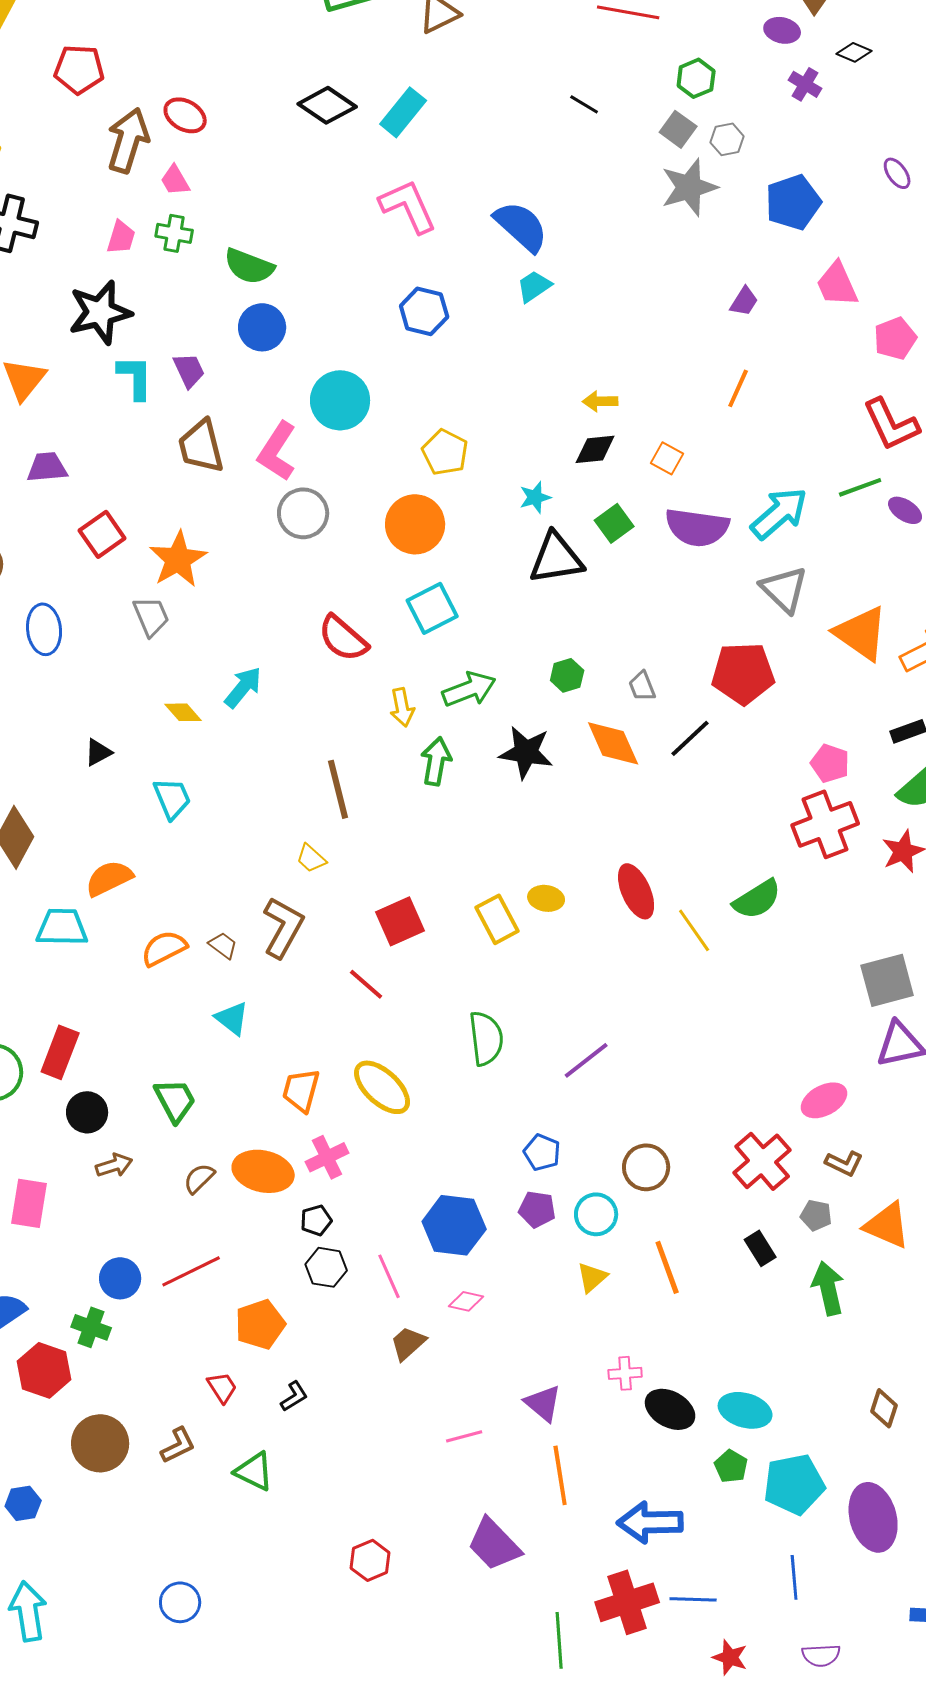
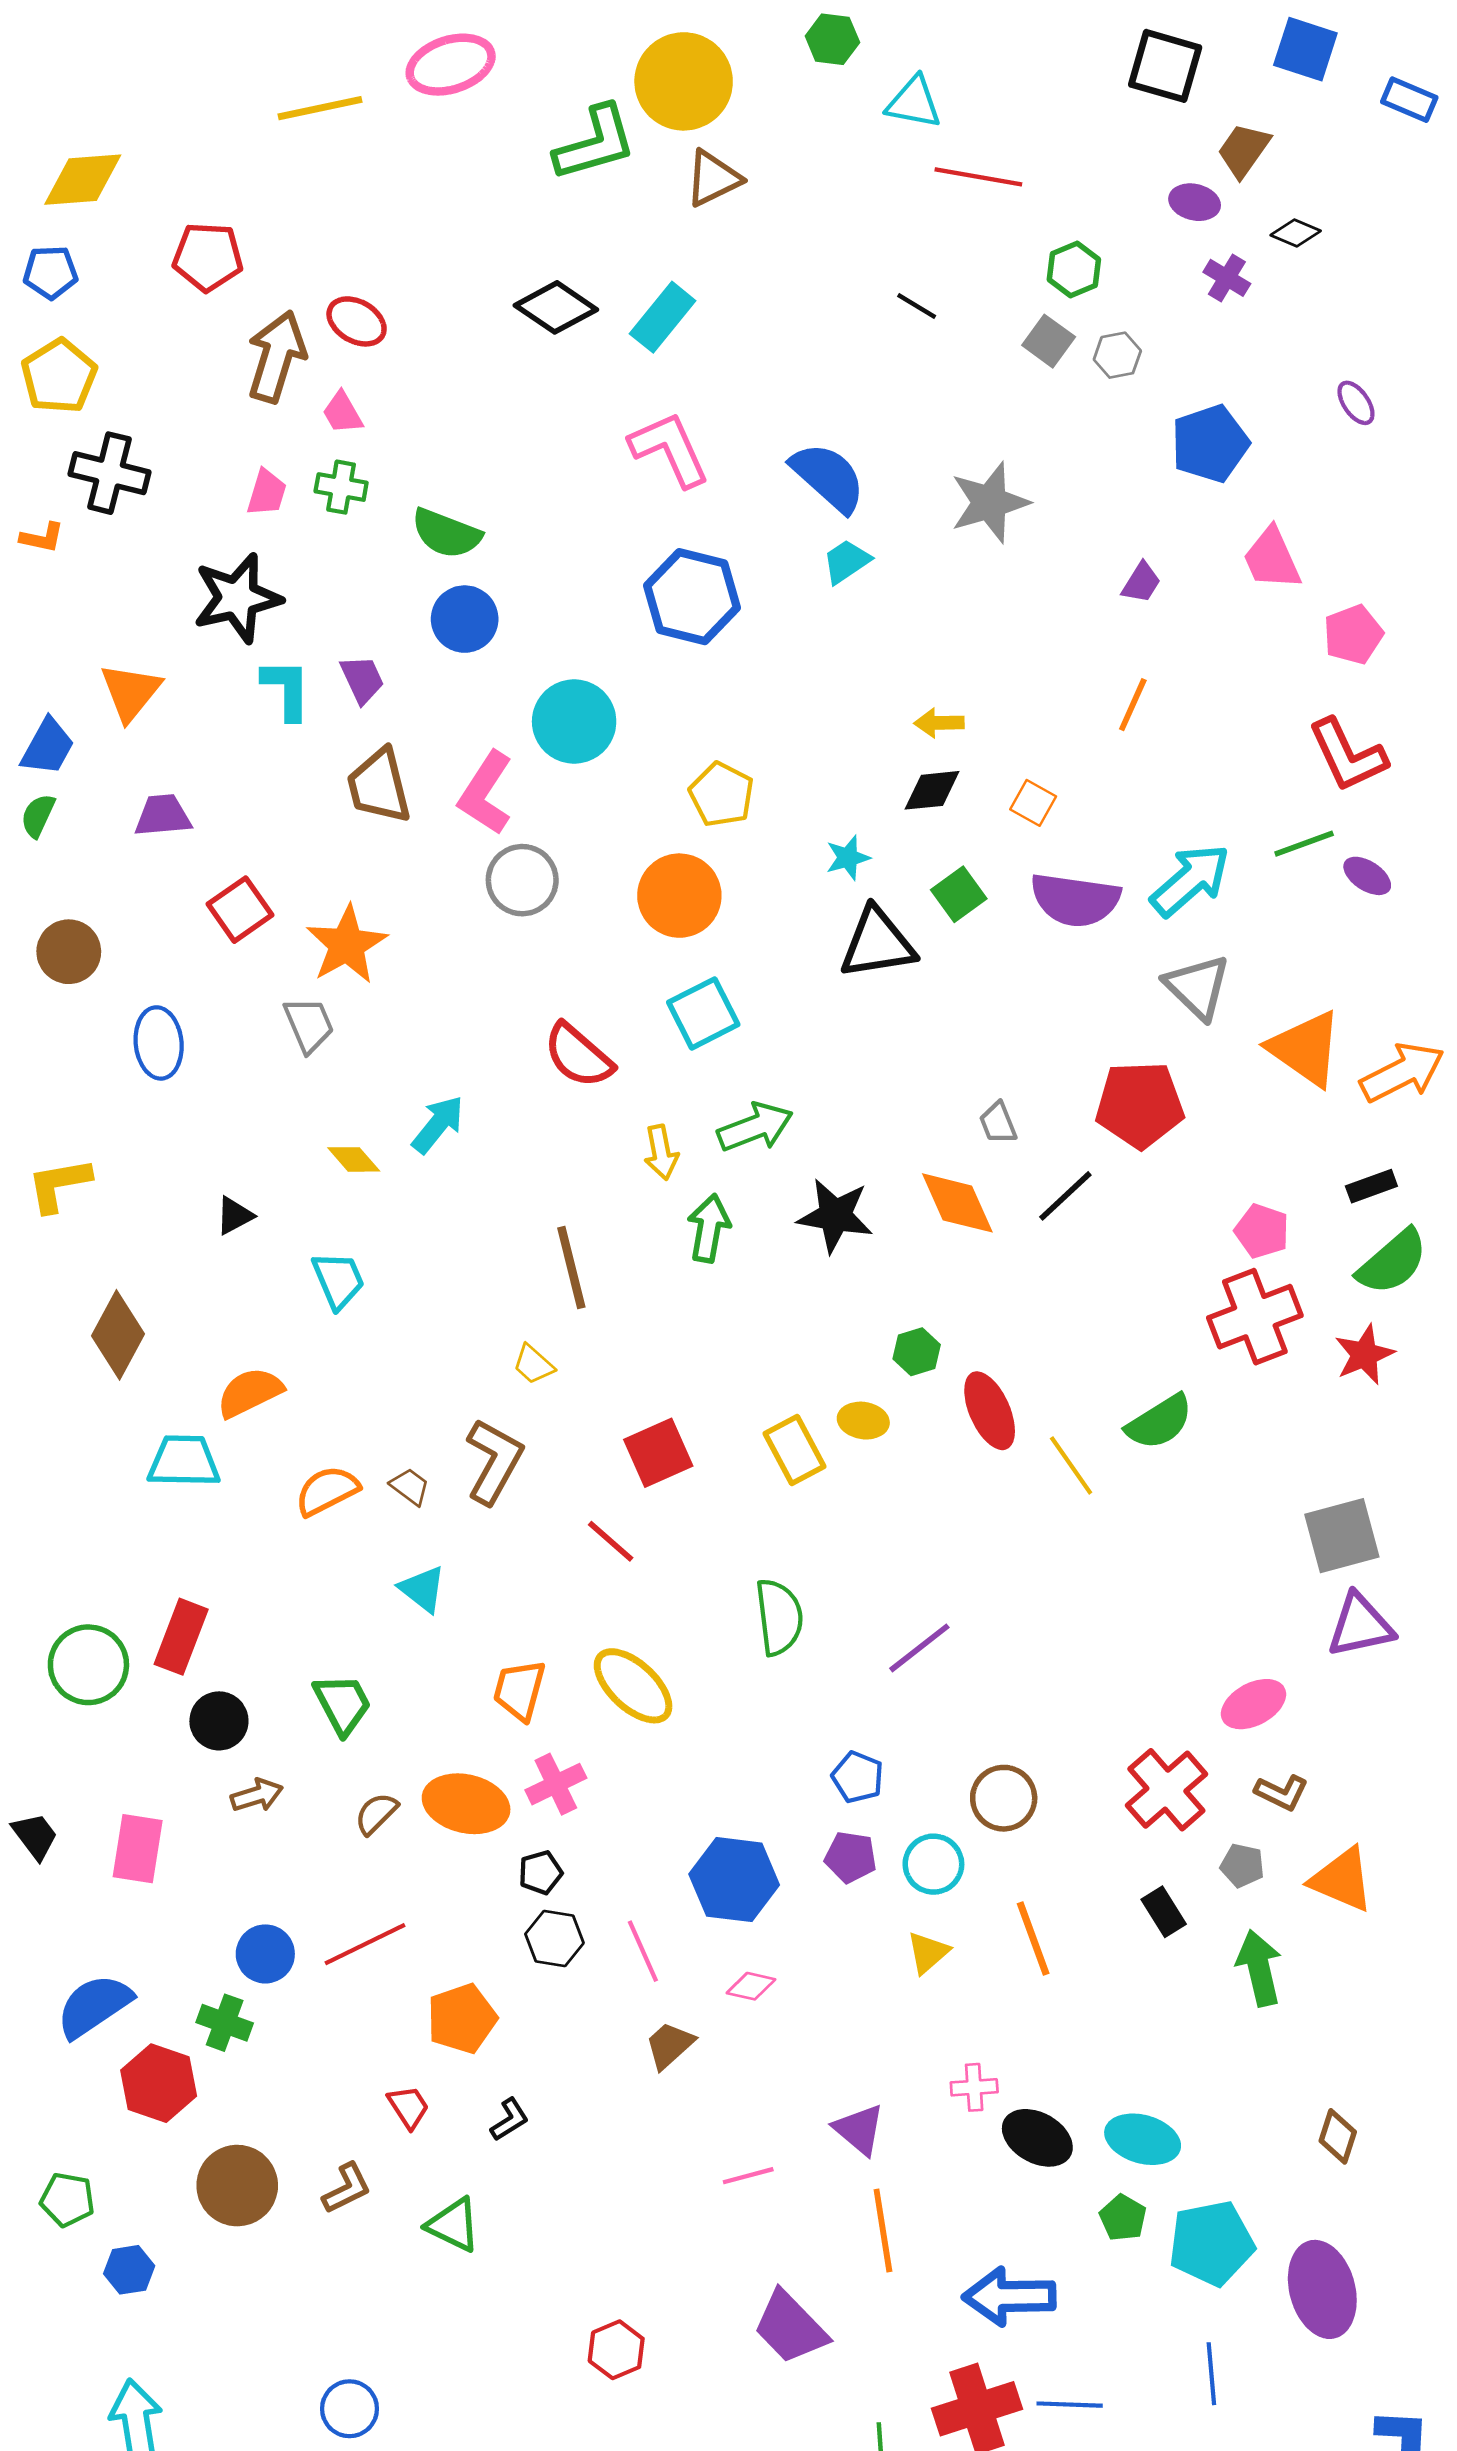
gray star: (689, 187) -> (990, 503), moved
blue hexagon: (424, 311) -> (692, 597), size x1.4
green hexagon: (567, 675) -> (917, 1352), moved

